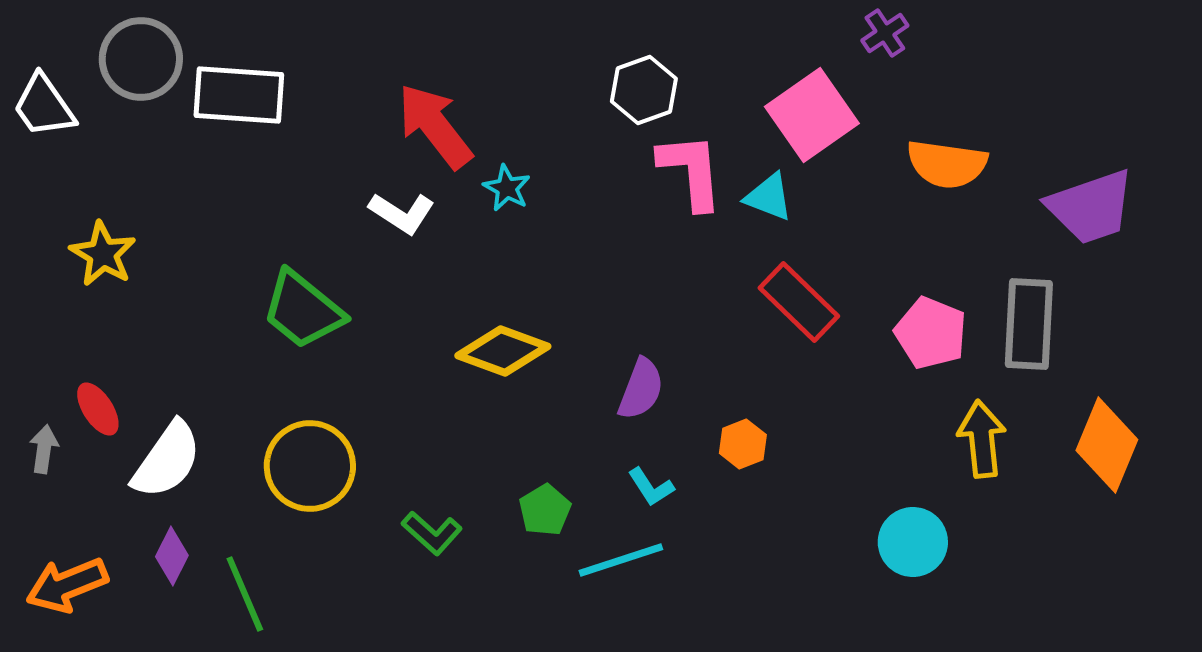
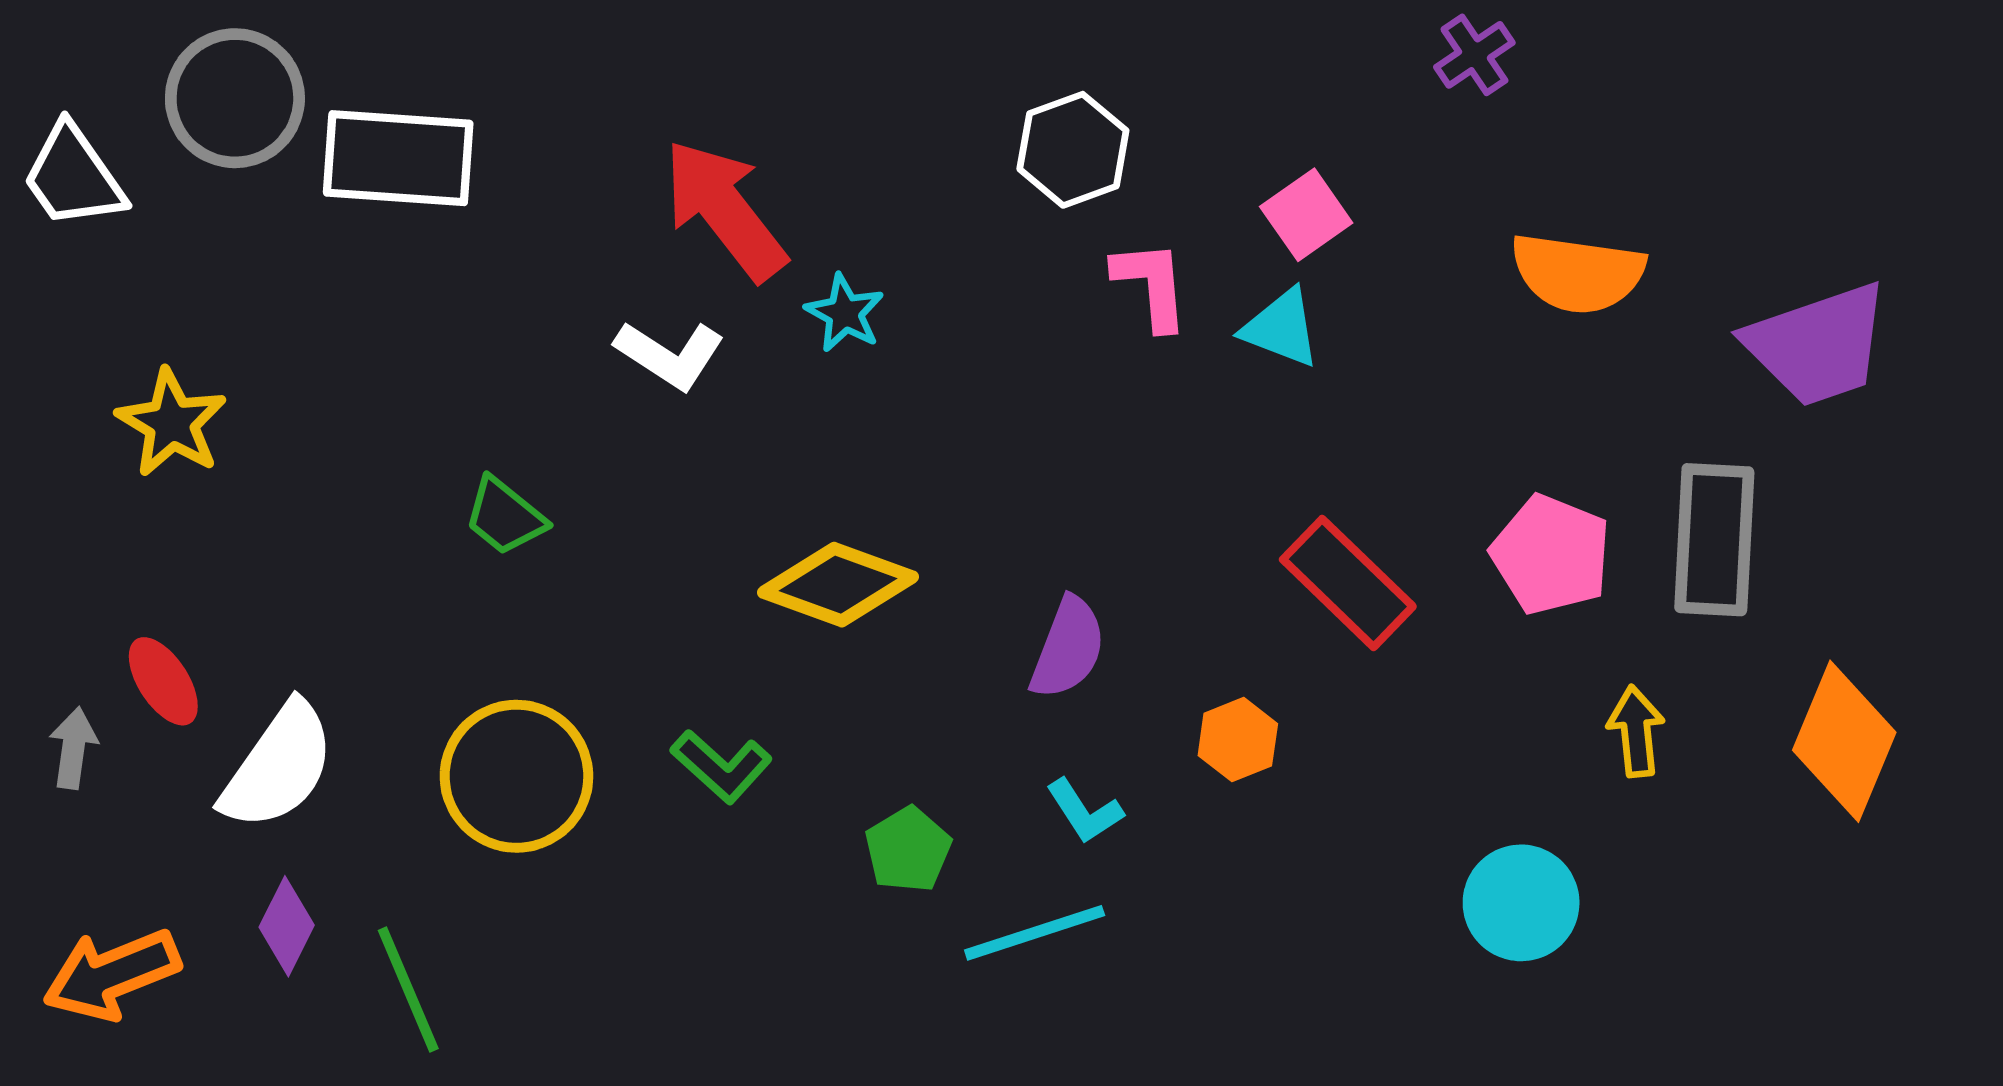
pink square: (812, 115) -> (1306, 215), moved, size x0.6
pink L-shape: (691, 171) -> (1151, 285), size x0.7
red rectangle: (799, 302) -> (1348, 583), moved
green trapezoid: (303, 310) -> (505, 516), size x0.6
yellow arrow: (982, 439) -> (1636, 731), size x0.7
green L-shape: (432, 533) -> (721, 766), moved

